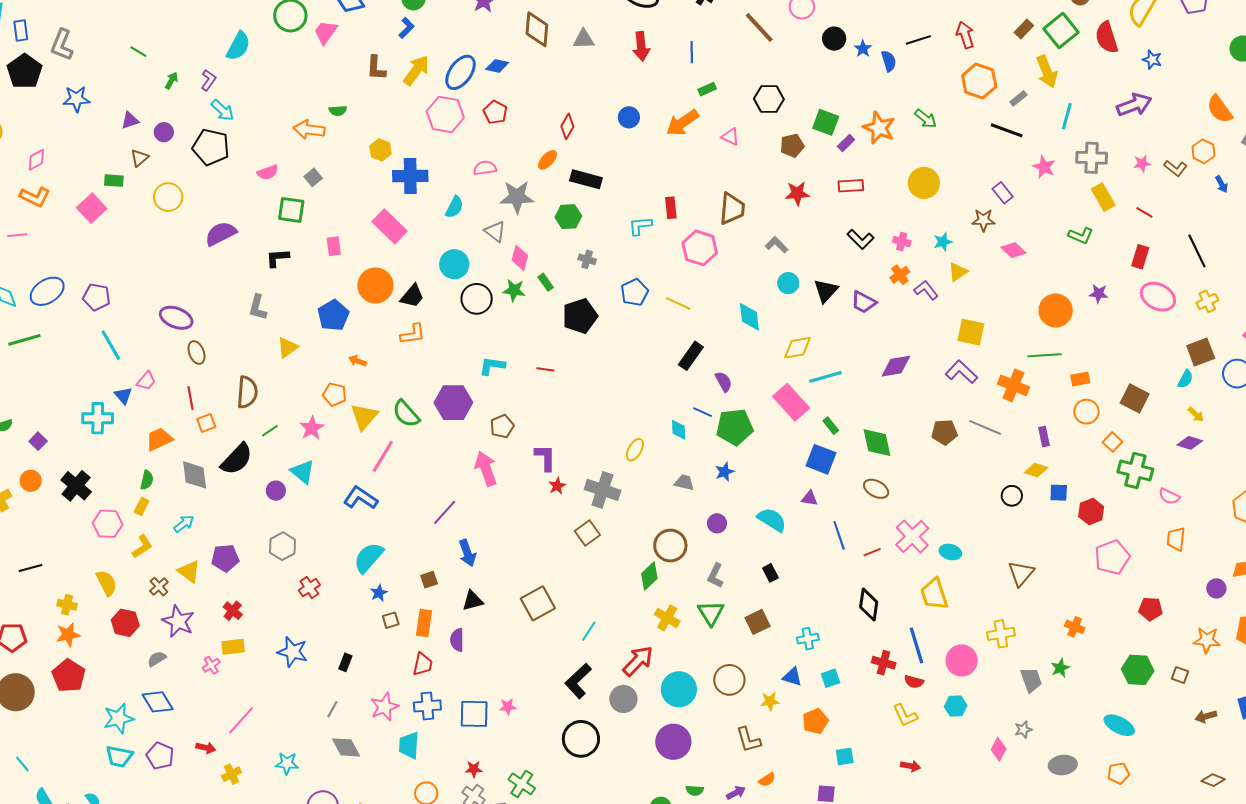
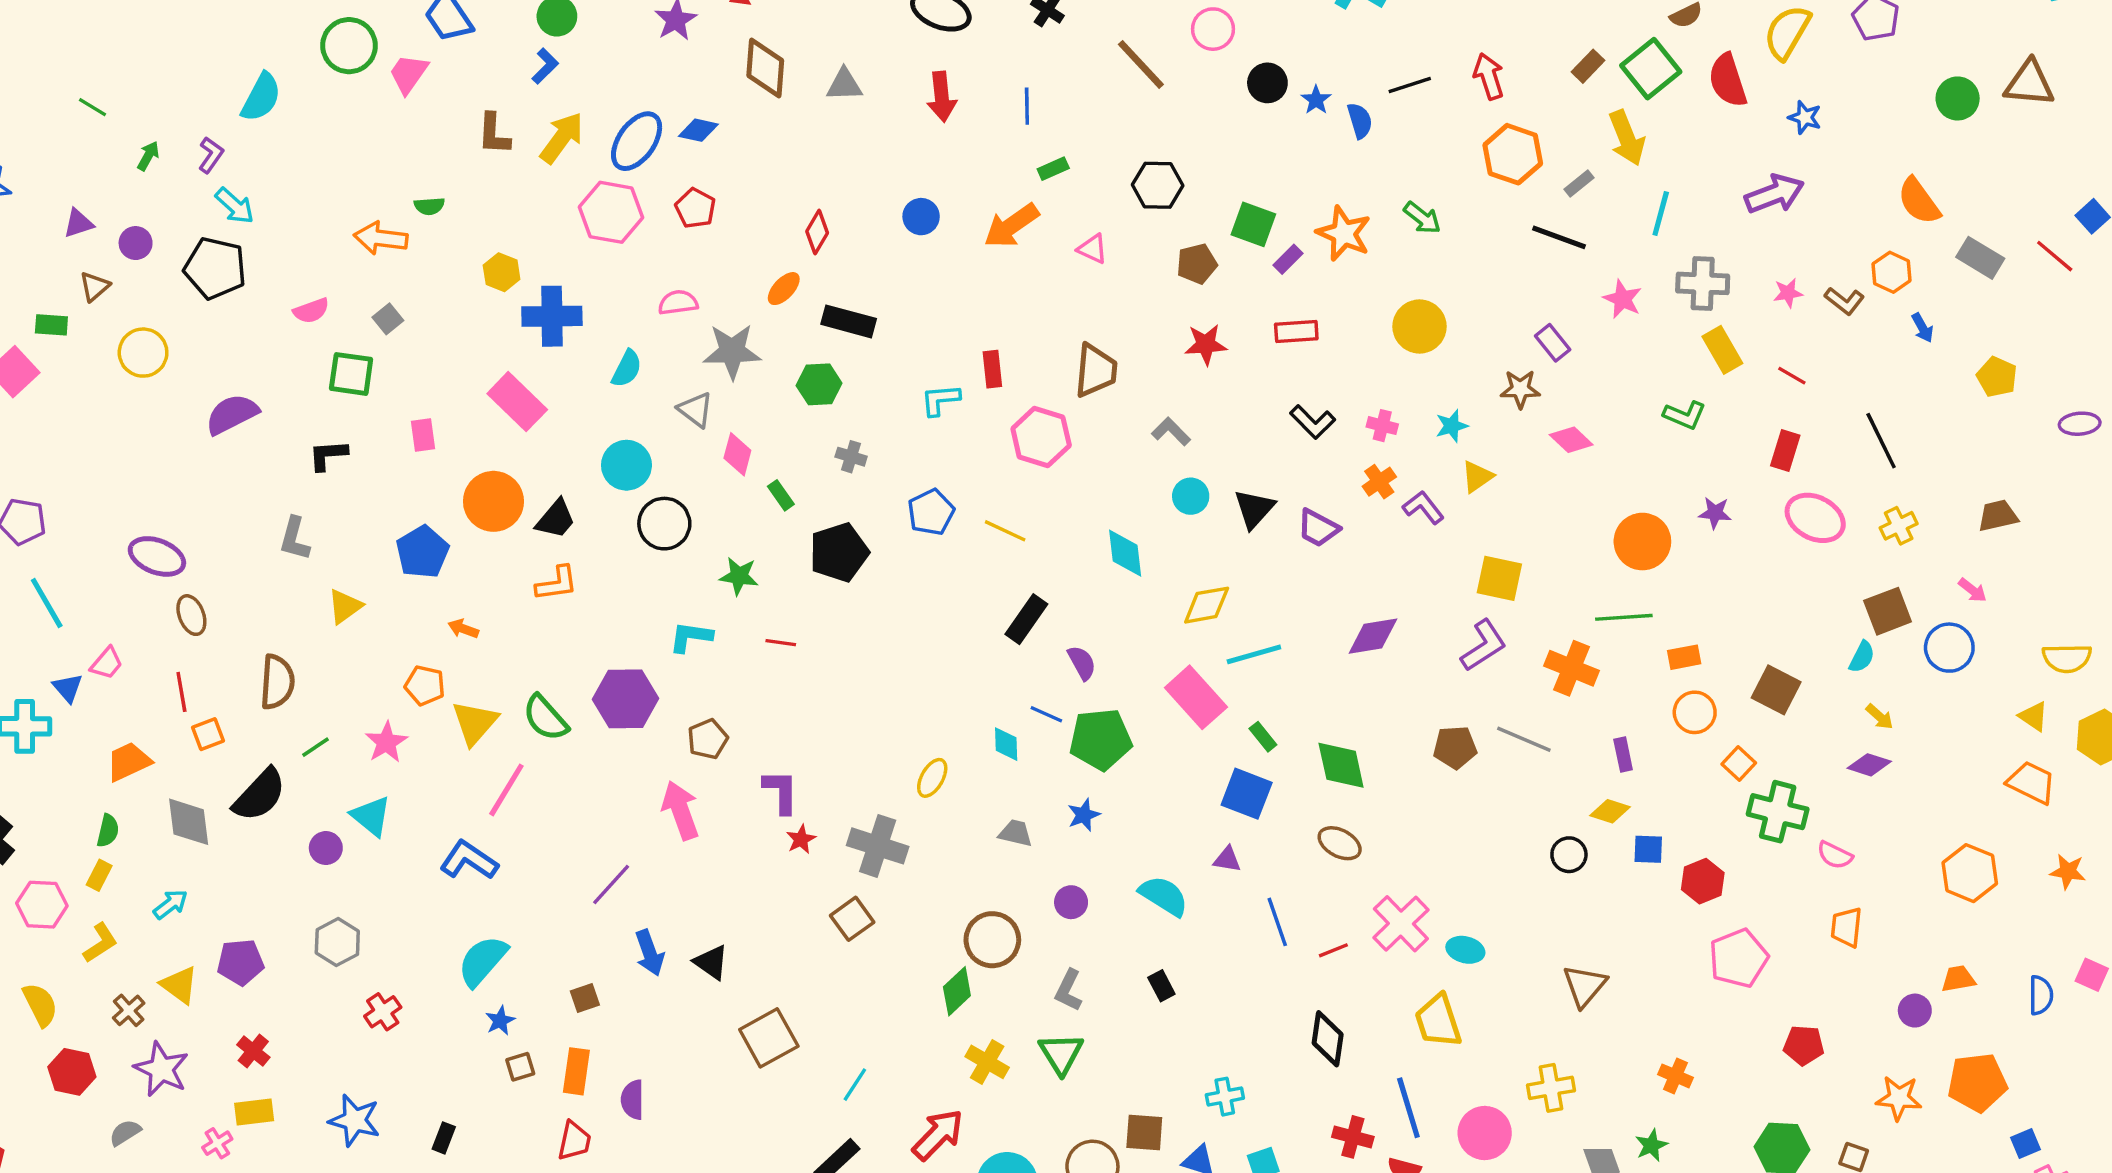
green star: (514, 290) -> (739, 576), moved
purple L-shape: (961, 372) -> (1484, 645), turned 104
black triangle: (473, 601) -> (711, 962), moved, turned 50
brown square: (758, 622) -> (1144, 1133), moved, turned 30

